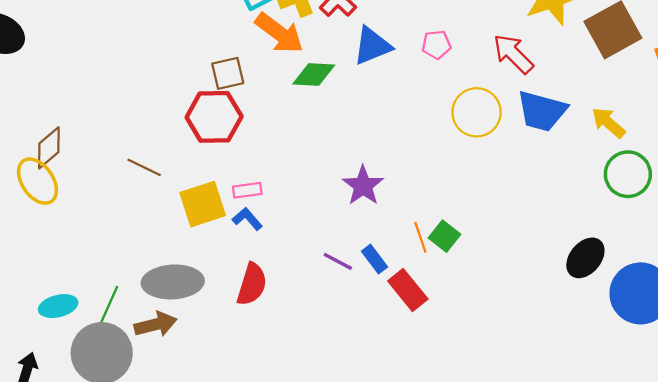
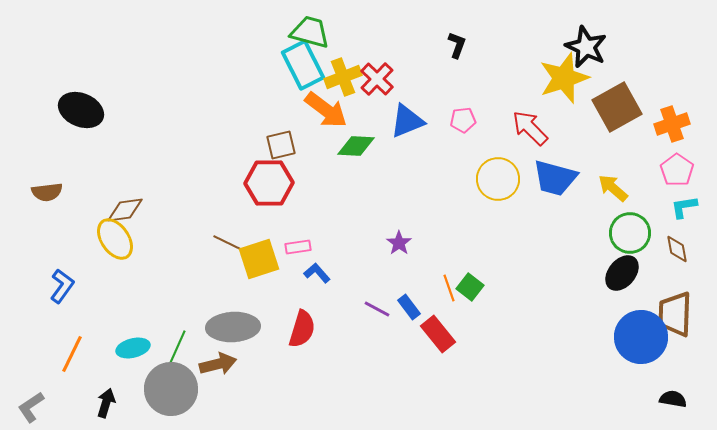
brown diamond: (49, 148) -> (125, 210), turned 33
brown line: (144, 167) -> (228, 243), moved
purple star: (363, 186) -> (399, 243), size x0.7
blue L-shape: (247, 219) -> (317, 273), moved
black ellipse: (585, 258) -> (622, 273), moved

